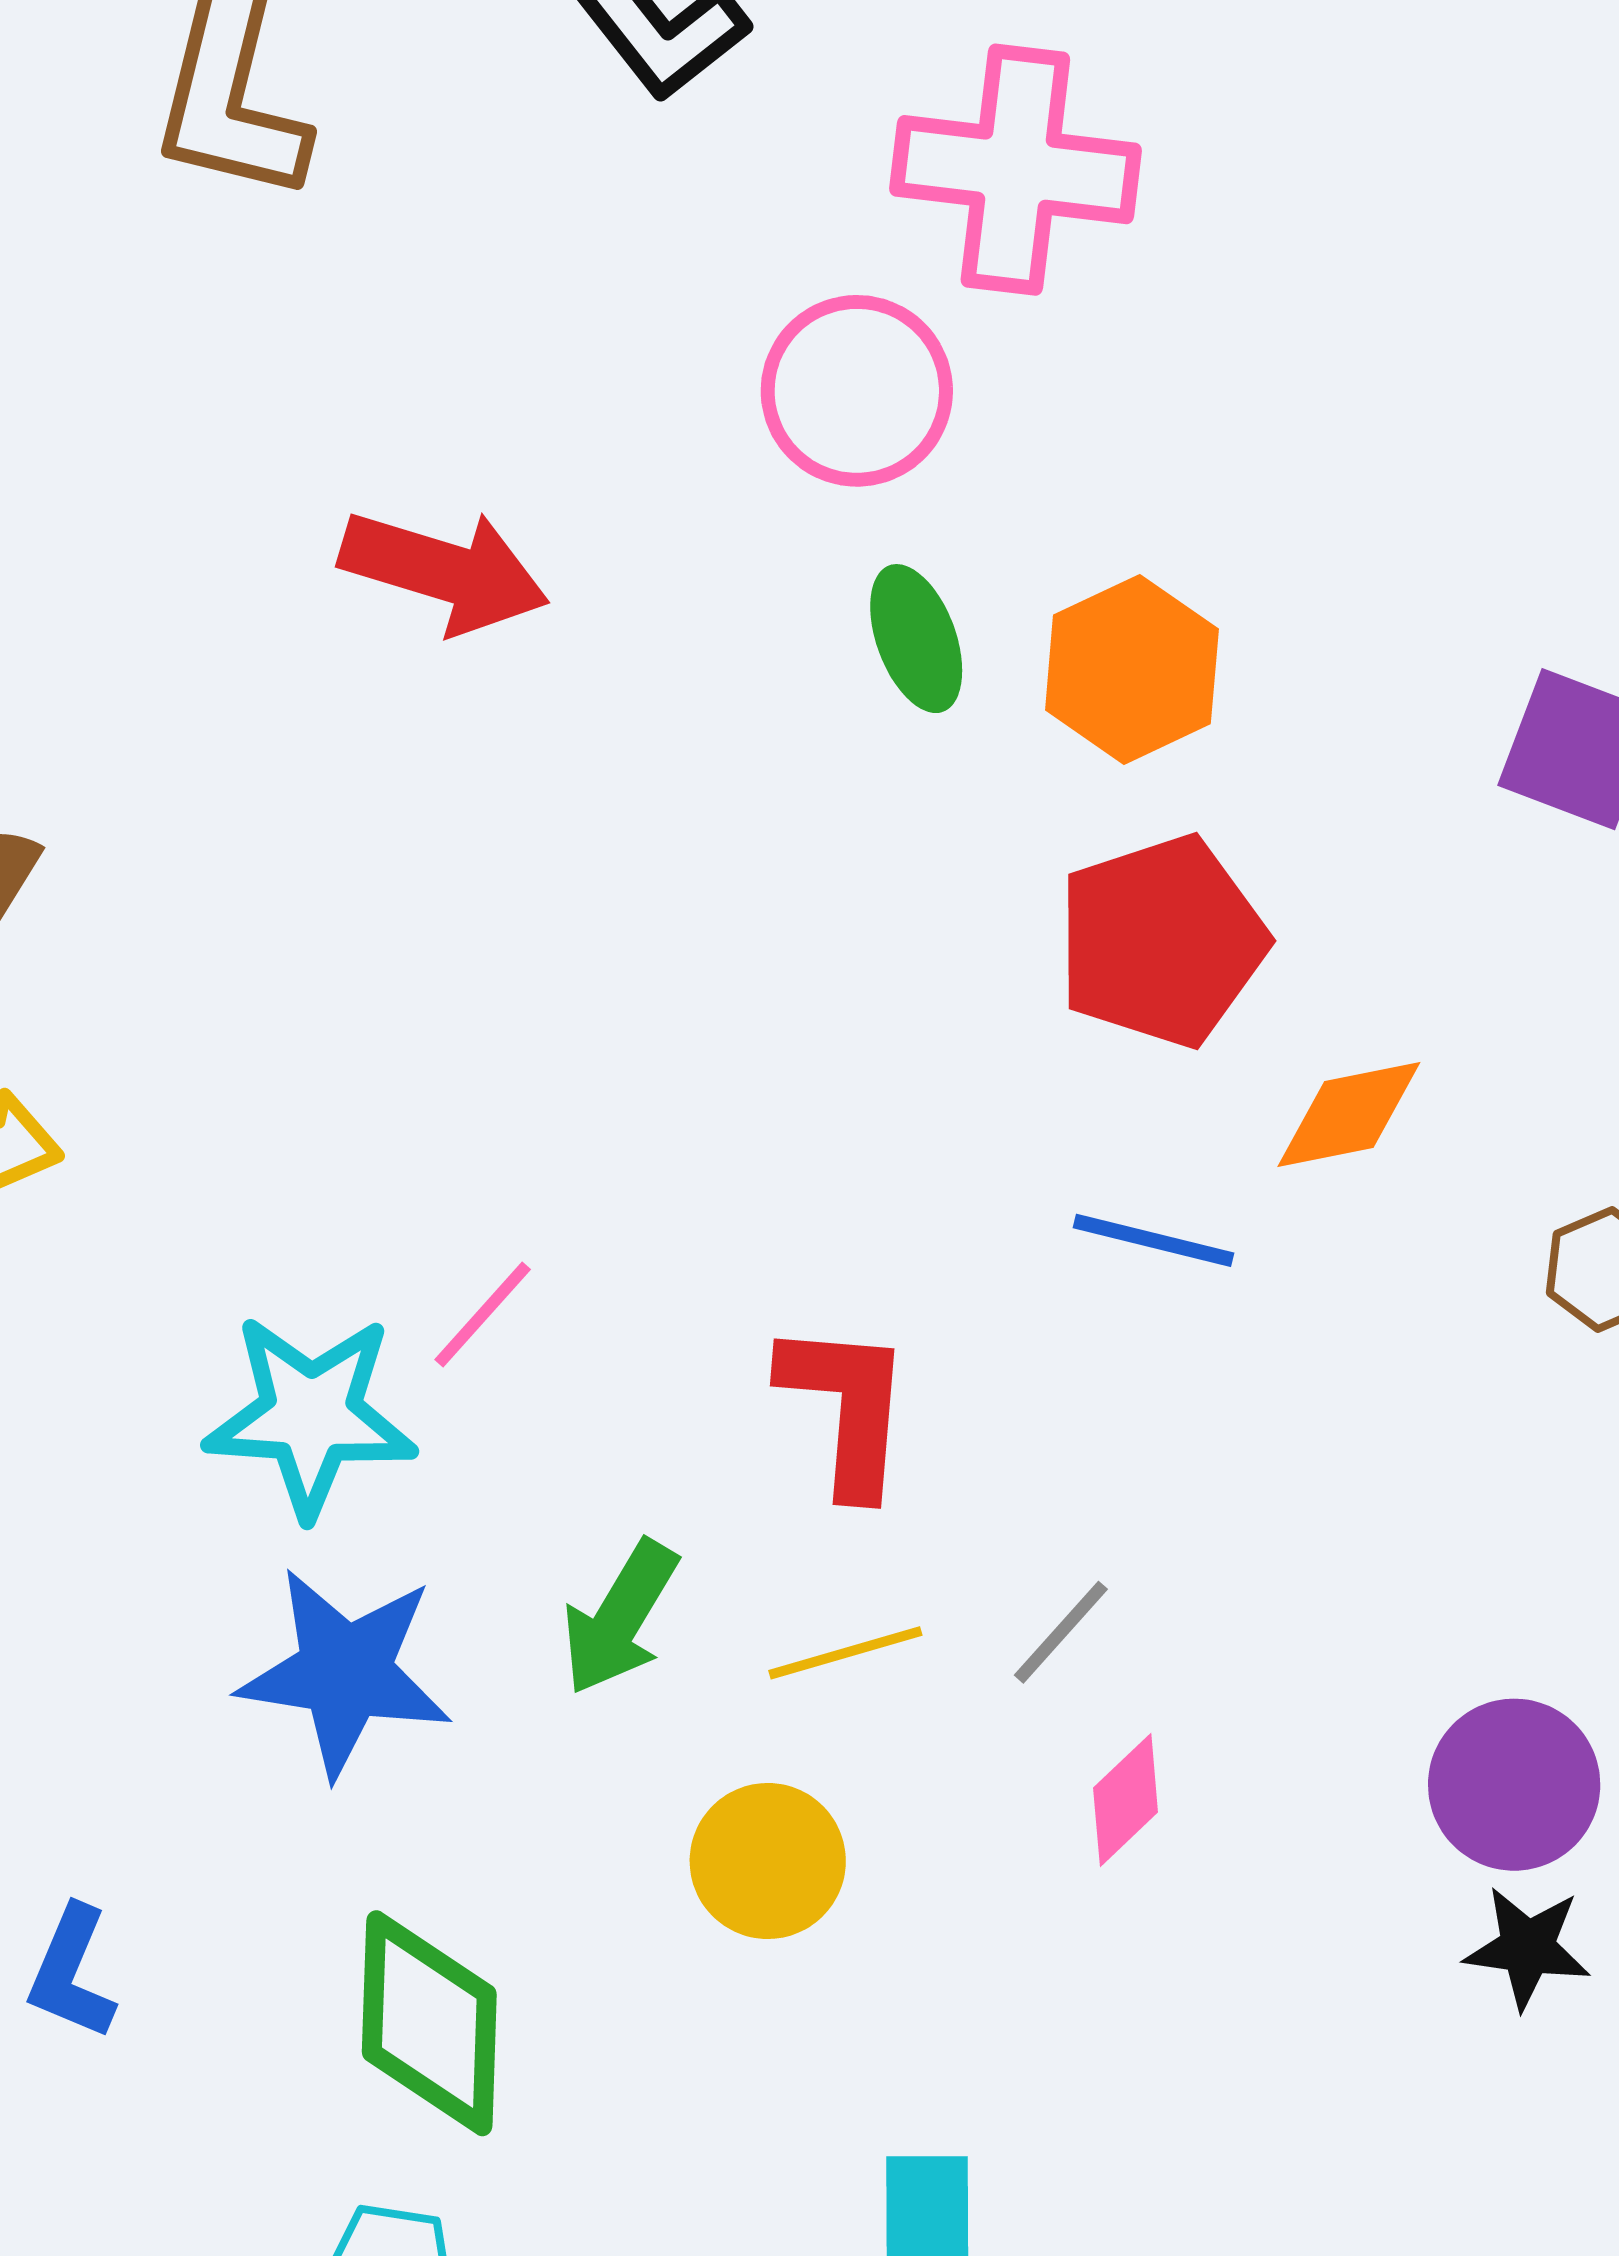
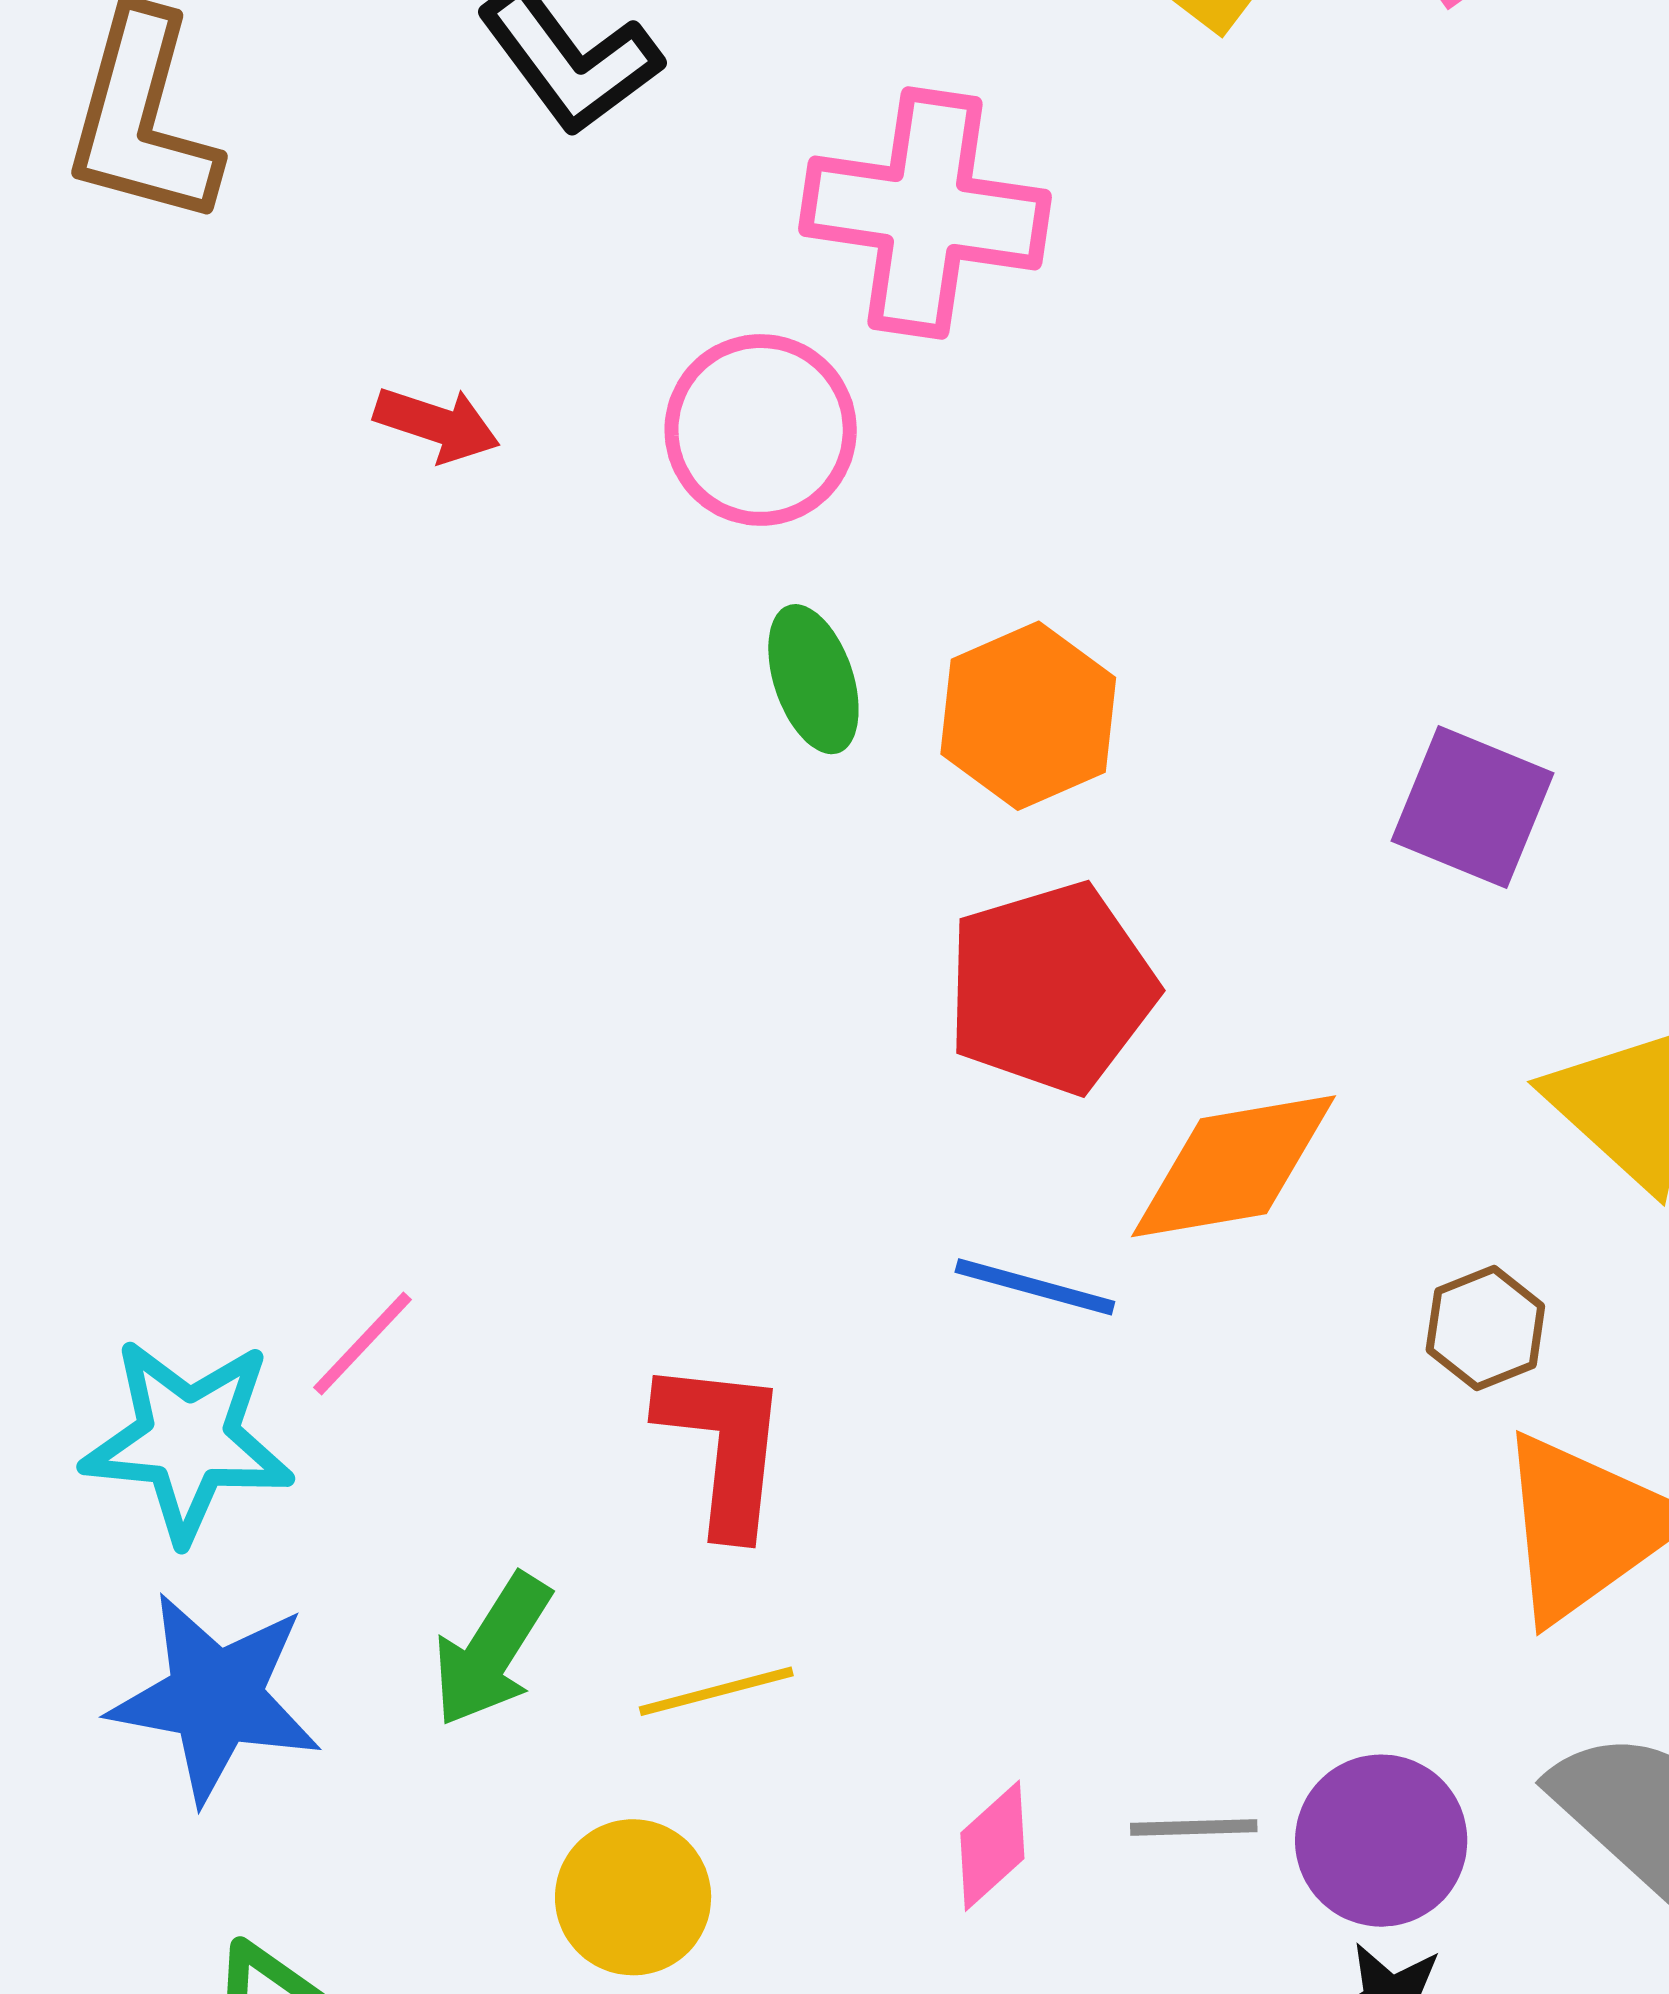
red arrow: (444, 571) -> (437, 424), moved, size x0.6
orange diamond: (1349, 1114) -> (1234, 1166), size x1.4
gray line: (1061, 1632) -> (1194, 1828), moved, turned 45

